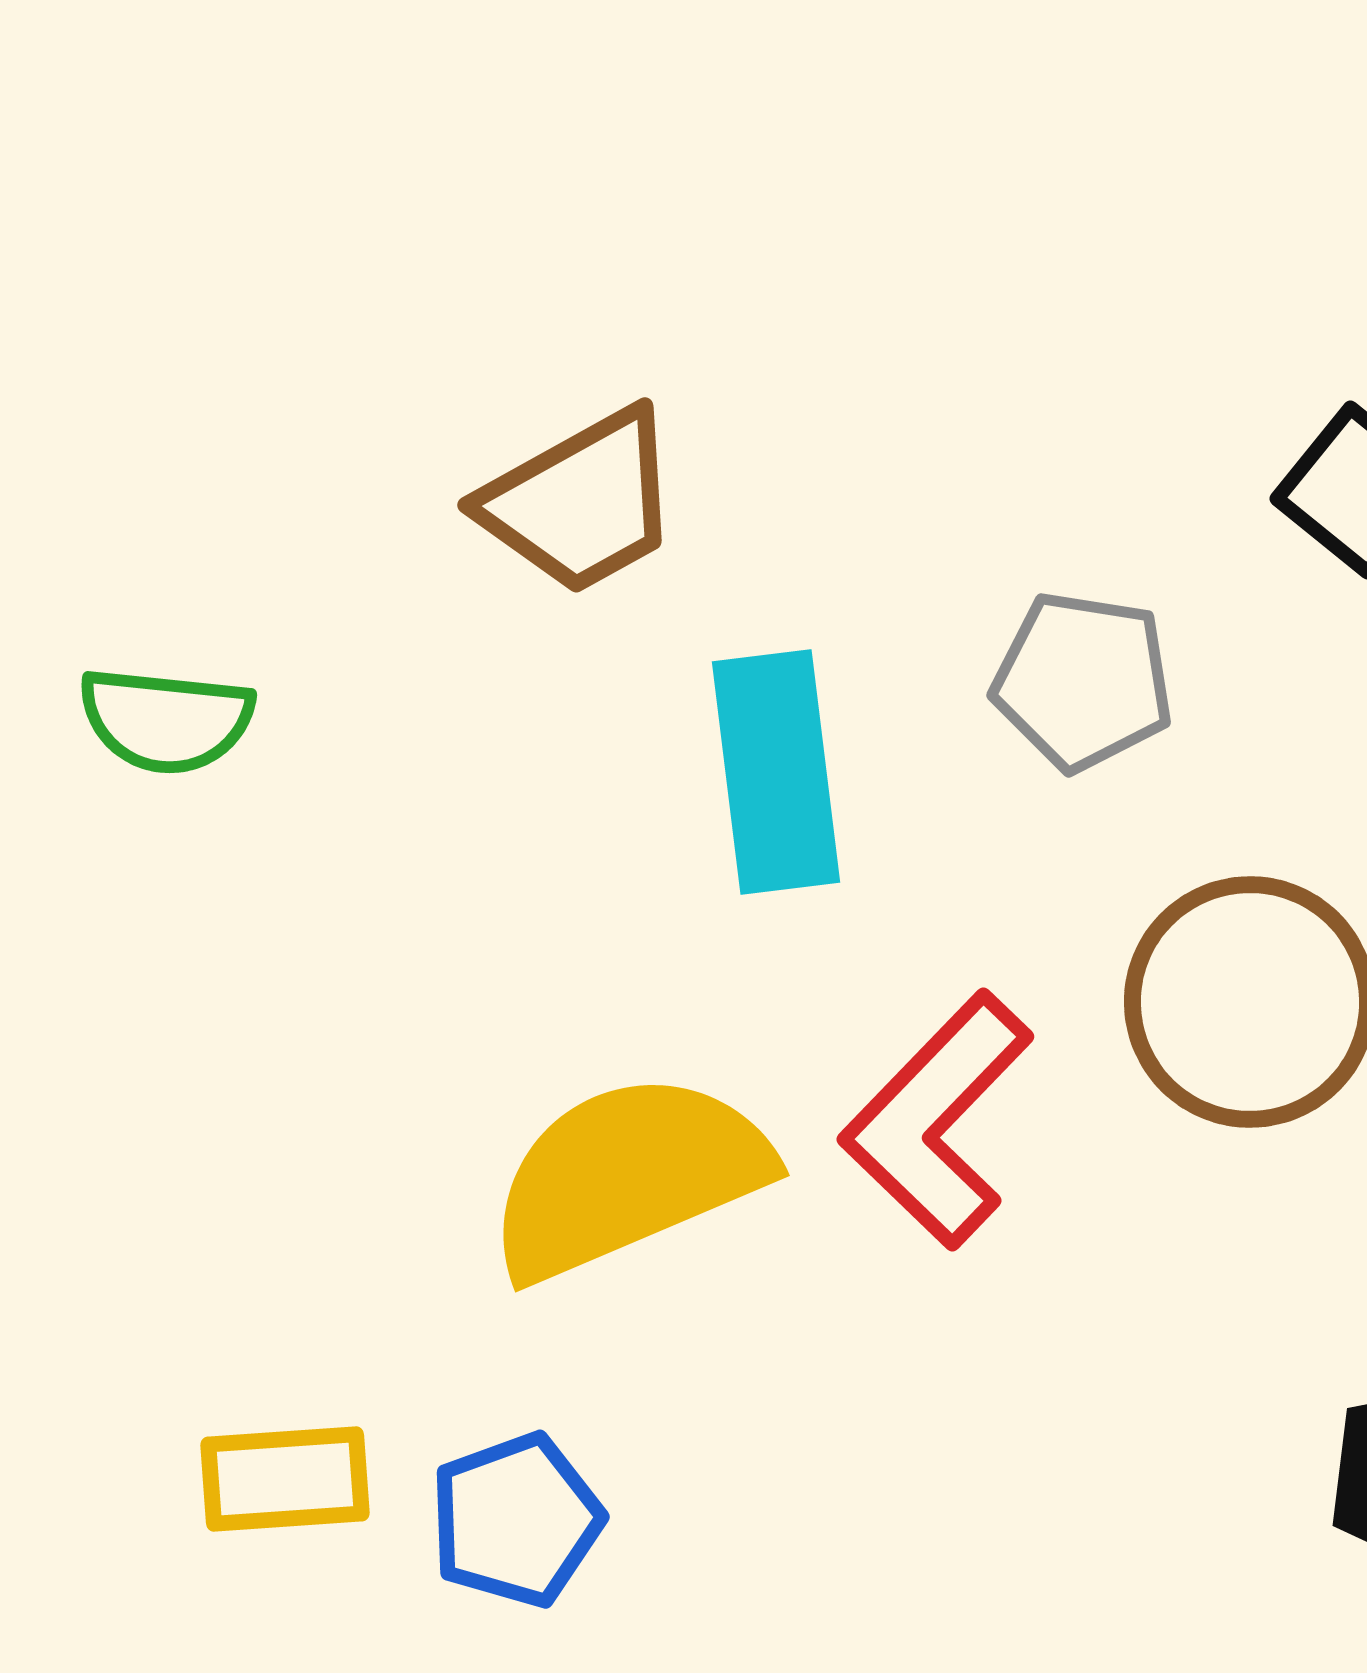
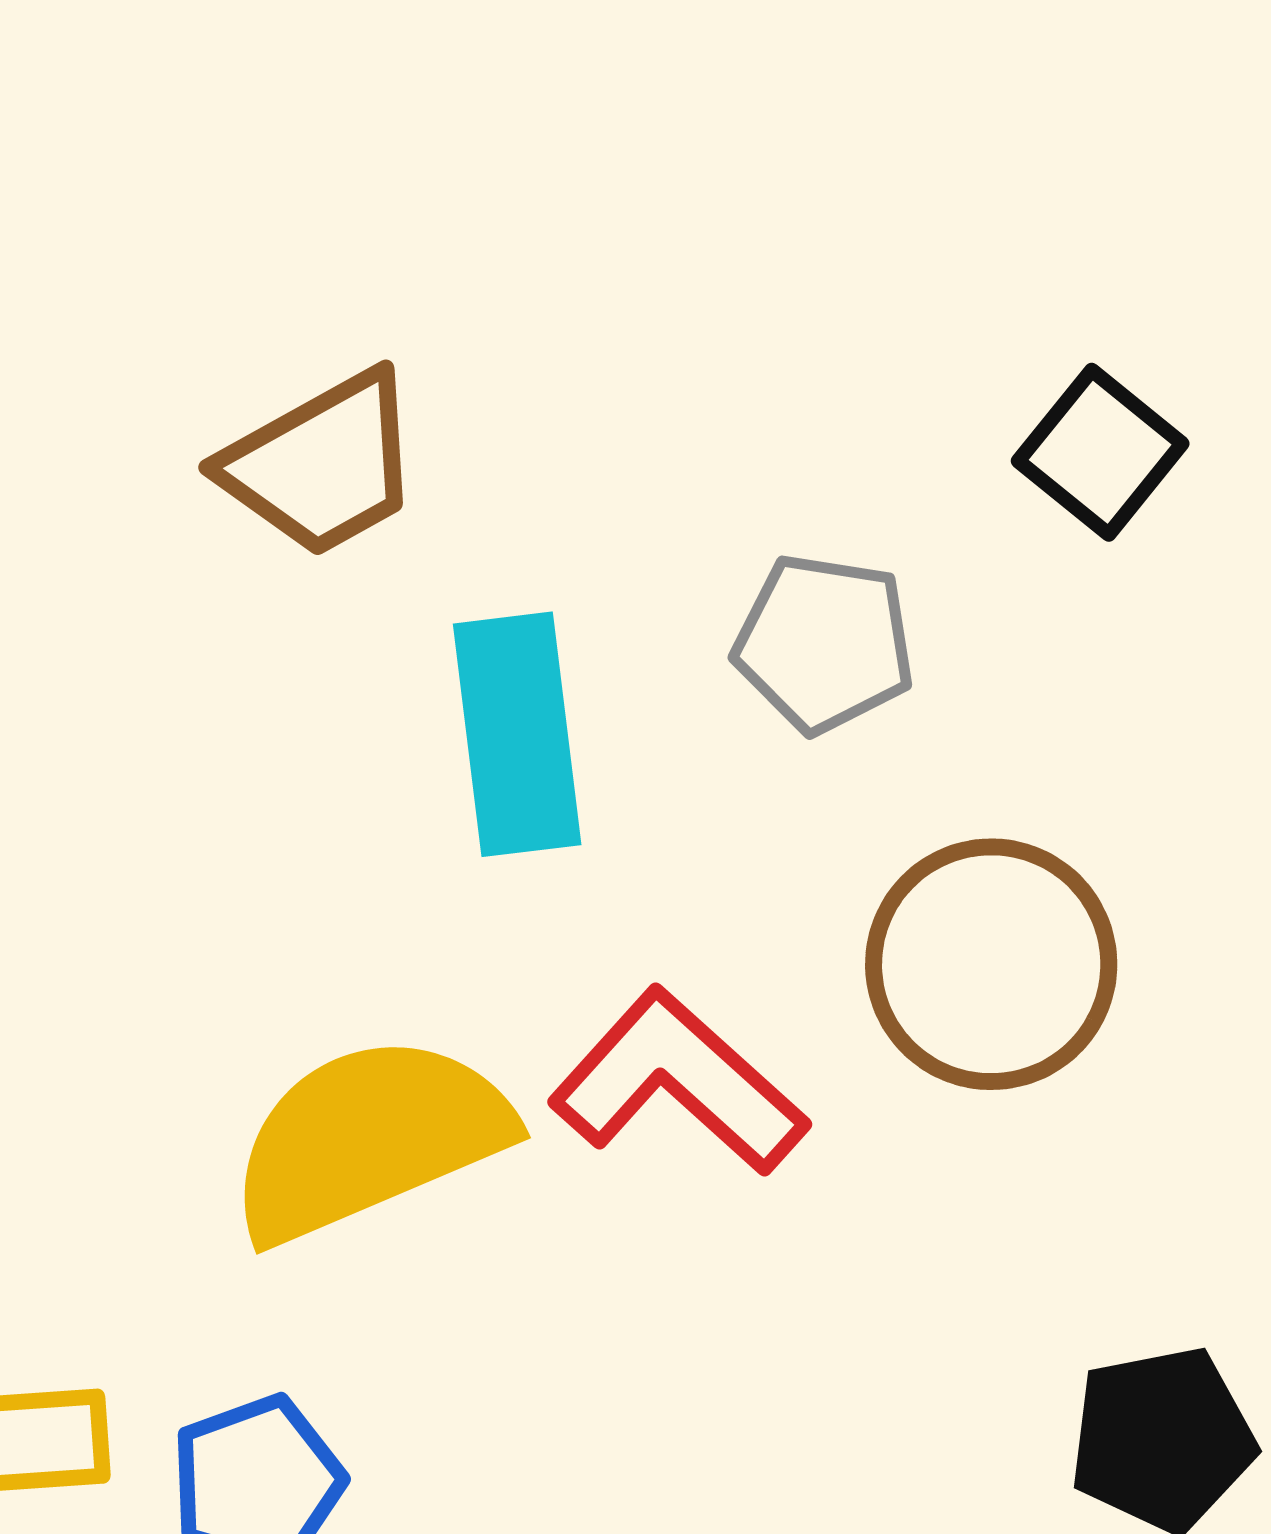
red L-shape: (937, 1120) -> (678, 1082), turned 88

